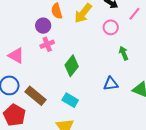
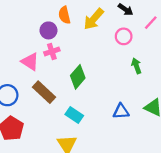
pink triangle: (16, 56) -> (30, 62), moved
blue triangle: (111, 84) -> (121, 111), moved
brown rectangle: (36, 96) -> (44, 92), moved

